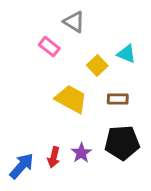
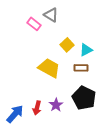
pink rectangle: (49, 47) -> (34, 24), moved
cyan triangle: (126, 54) -> (86, 50), moved, turned -48
black pentagon: (122, 143) -> (84, 98), turned 30

